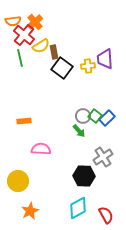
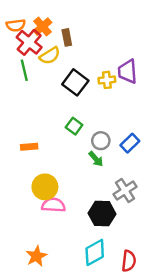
brown rectangle: (54, 52) -> (67, 37), moved
green square: (95, 116) -> (74, 126), moved
pink semicircle: (41, 149) -> (53, 205), moved
yellow circle: (18, 181) -> (45, 187), moved
red semicircle: (106, 215) -> (129, 261), turned 36

